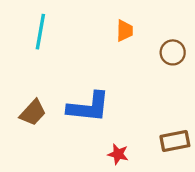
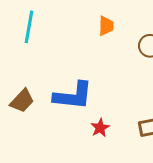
red star: (118, 154) -> (100, 128), moved, turned 30

